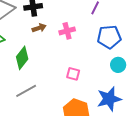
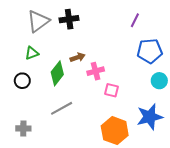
brown arrow: (39, 28) -> (78, 57), moved
pink cross: (67, 31) -> (96, 71), moved

